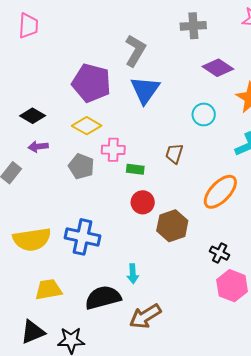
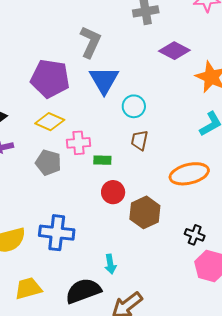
cyan circle: (204, 114) -> (134, 106), moved
orange ellipse: (220, 192) -> (189, 174), turned 39

